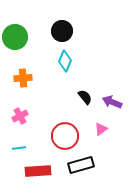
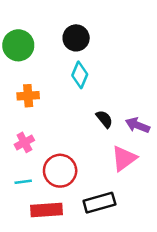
pink triangle: (101, 129) -> (124, 158), size x1.6
red circle: (65, 136) -> (60, 171), moved

